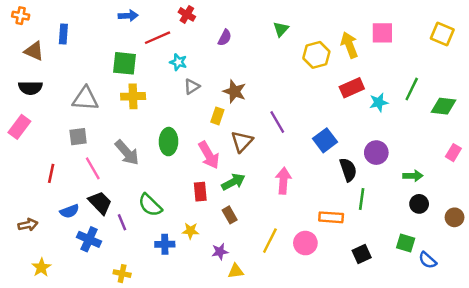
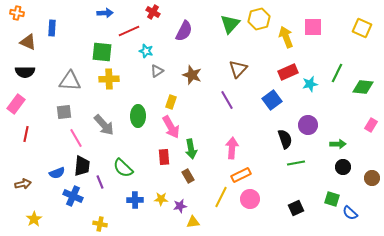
green triangle: (281, 29) -> (230, 24), size x1.5
purple semicircle: (225, 38) -> (184, 31), size x1.5
yellow hexagon: (316, 55) -> (259, 19), moved
yellow rectangle: (217, 116) -> (171, 102), moved
blue square: (325, 140) -> (272, 100), moved
brown triangle: (242, 142) -> (238, 69), moved
red line: (51, 173) -> (26, 134), moved
green arrow: (233, 182) -> (191, 149), turned 108
green line: (362, 199) -> (296, 163), turned 72
black trapezoid: (100, 203) -> (82, 166), turned 50
orange rectangle: (331, 217) -> (241, 175), moved, turned -30
yellow star: (190, 231) -> (161, 199), moved

